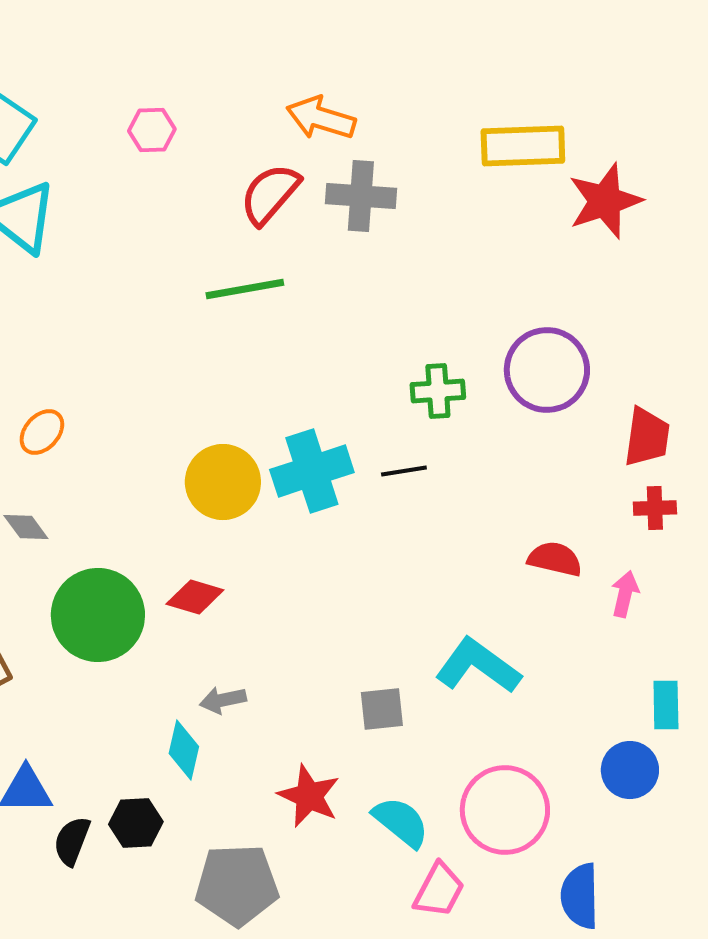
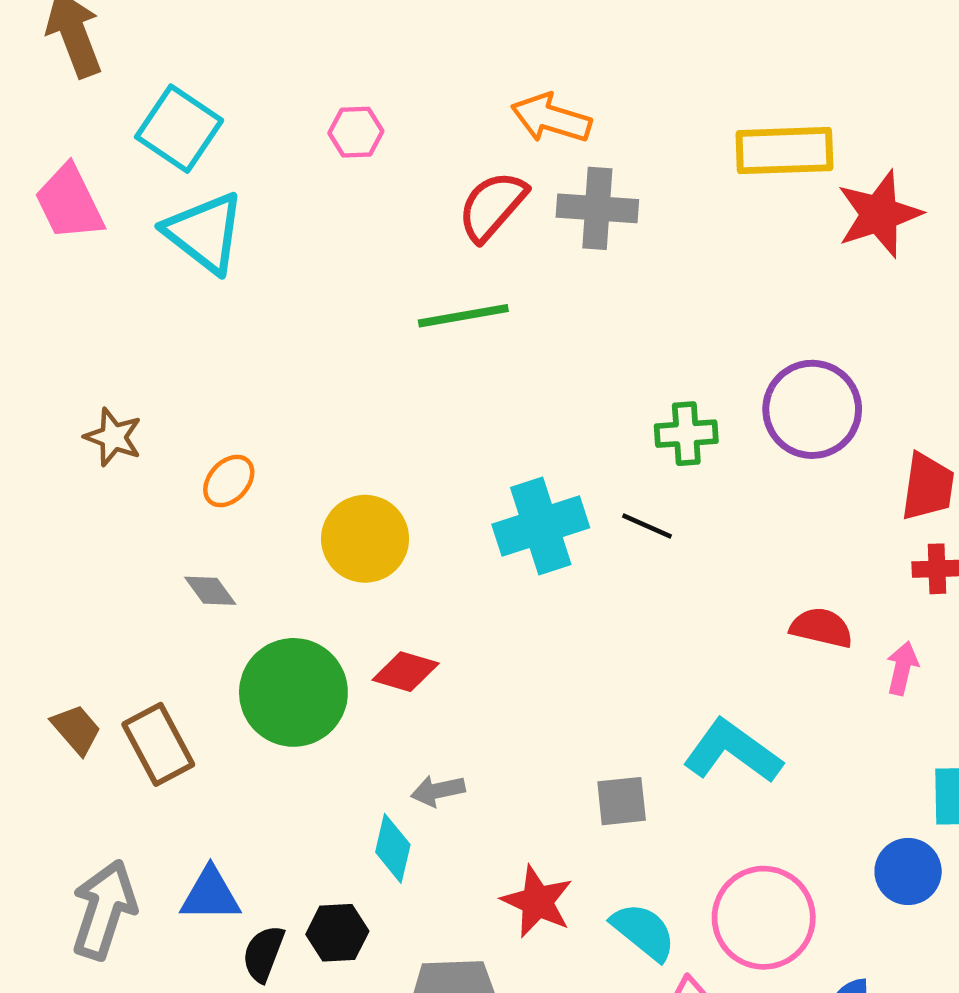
black line: (404, 471) -> (647, 526), turned 33
yellow circle: (223, 482) -> (365, 539), moved

